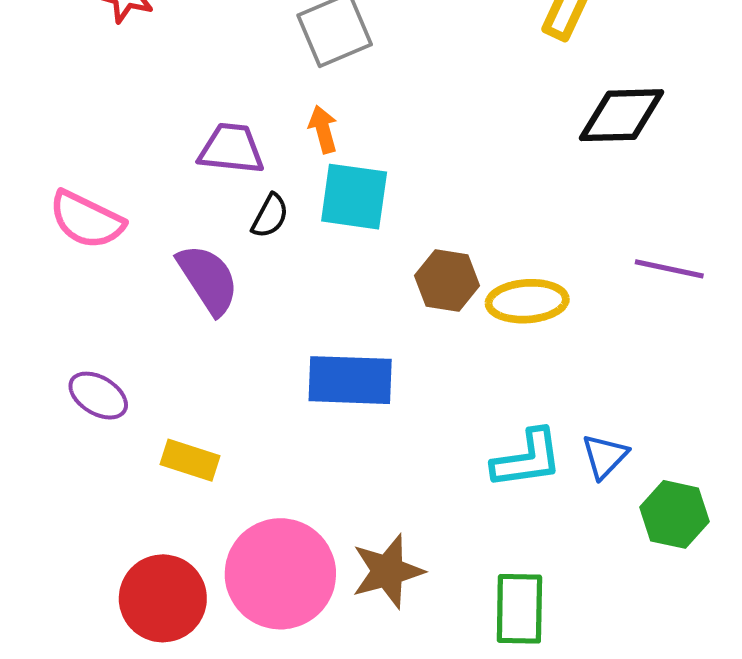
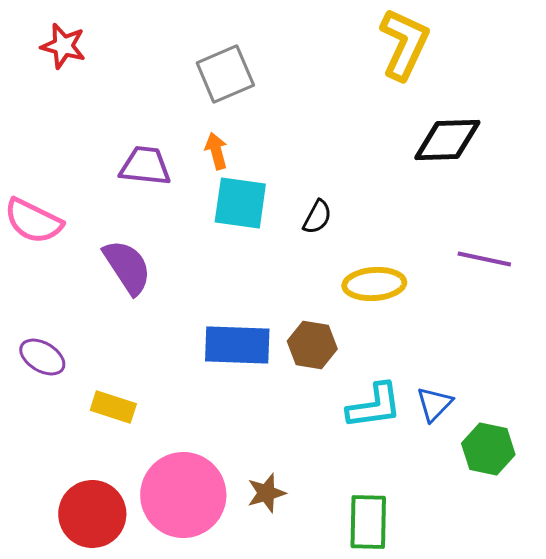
black semicircle: (270, 216) -> (317, 217), moved
brown hexagon: (447, 281) -> (312, 345), moved
brown star: (388, 571) -> (266, 493), size x0.7

